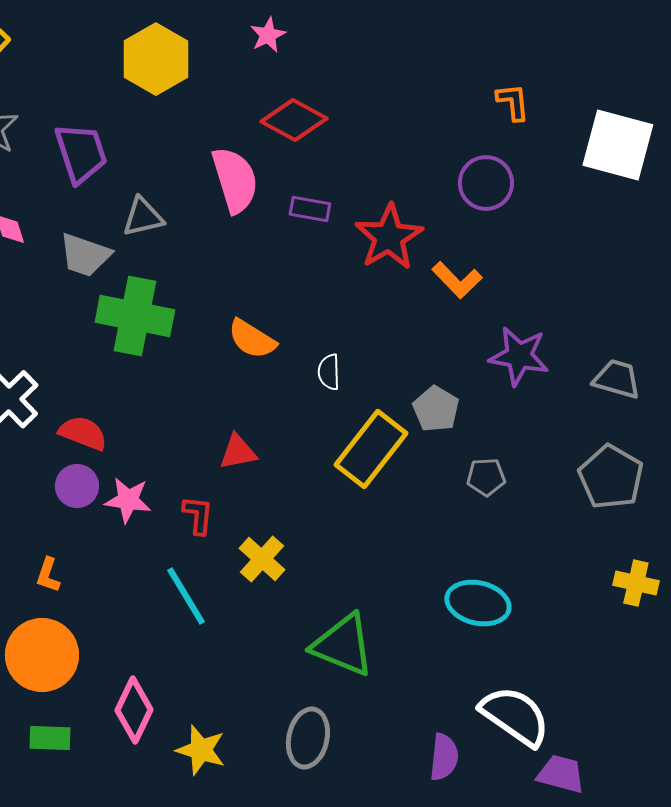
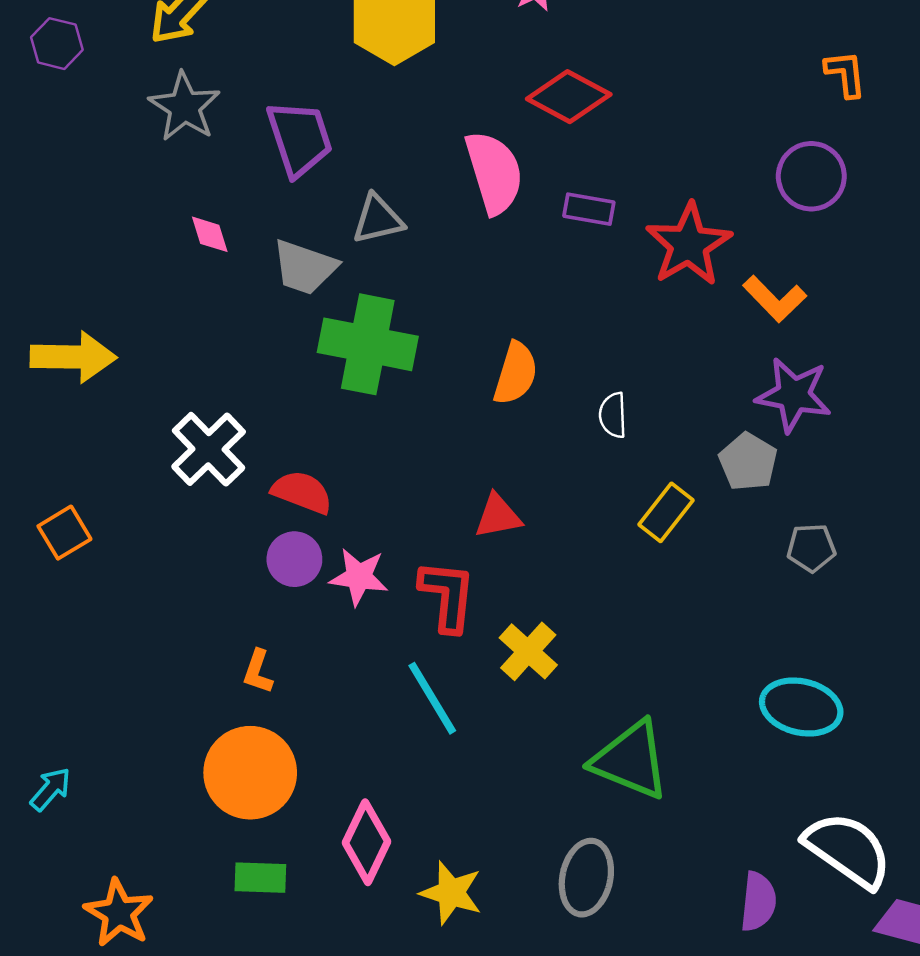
orange semicircle: (252, 339) -> (516, 373), turned -105
purple star: (519, 356) -> (794, 395), moved
yellow rectangle: (371, 449) -> (666, 512), size x0.6
red L-shape: (198, 515) -> (447, 596), size x1.5

